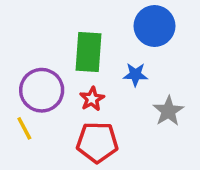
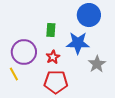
green rectangle: (89, 52) -> (51, 30), size x0.6
blue star: (135, 75) -> (78, 43), size x1.6

